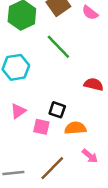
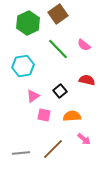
pink semicircle: (90, 13) -> (84, 45), moved
black square: (57, 110) -> (60, 91), moved, turned 32
pink triangle: (18, 111) -> (33, 96), moved

